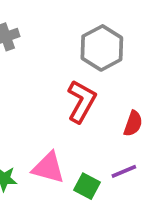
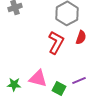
red semicircle: (133, 123) -> (81, 37), moved

